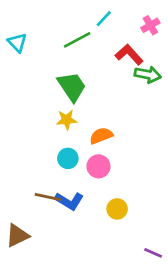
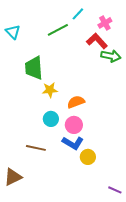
pink cross: (150, 25) -> (105, 23), moved
green trapezoid: (72, 87) -> (34, 68), moved, turned -150
blue L-shape: (69, 201) -> (73, 143), moved

